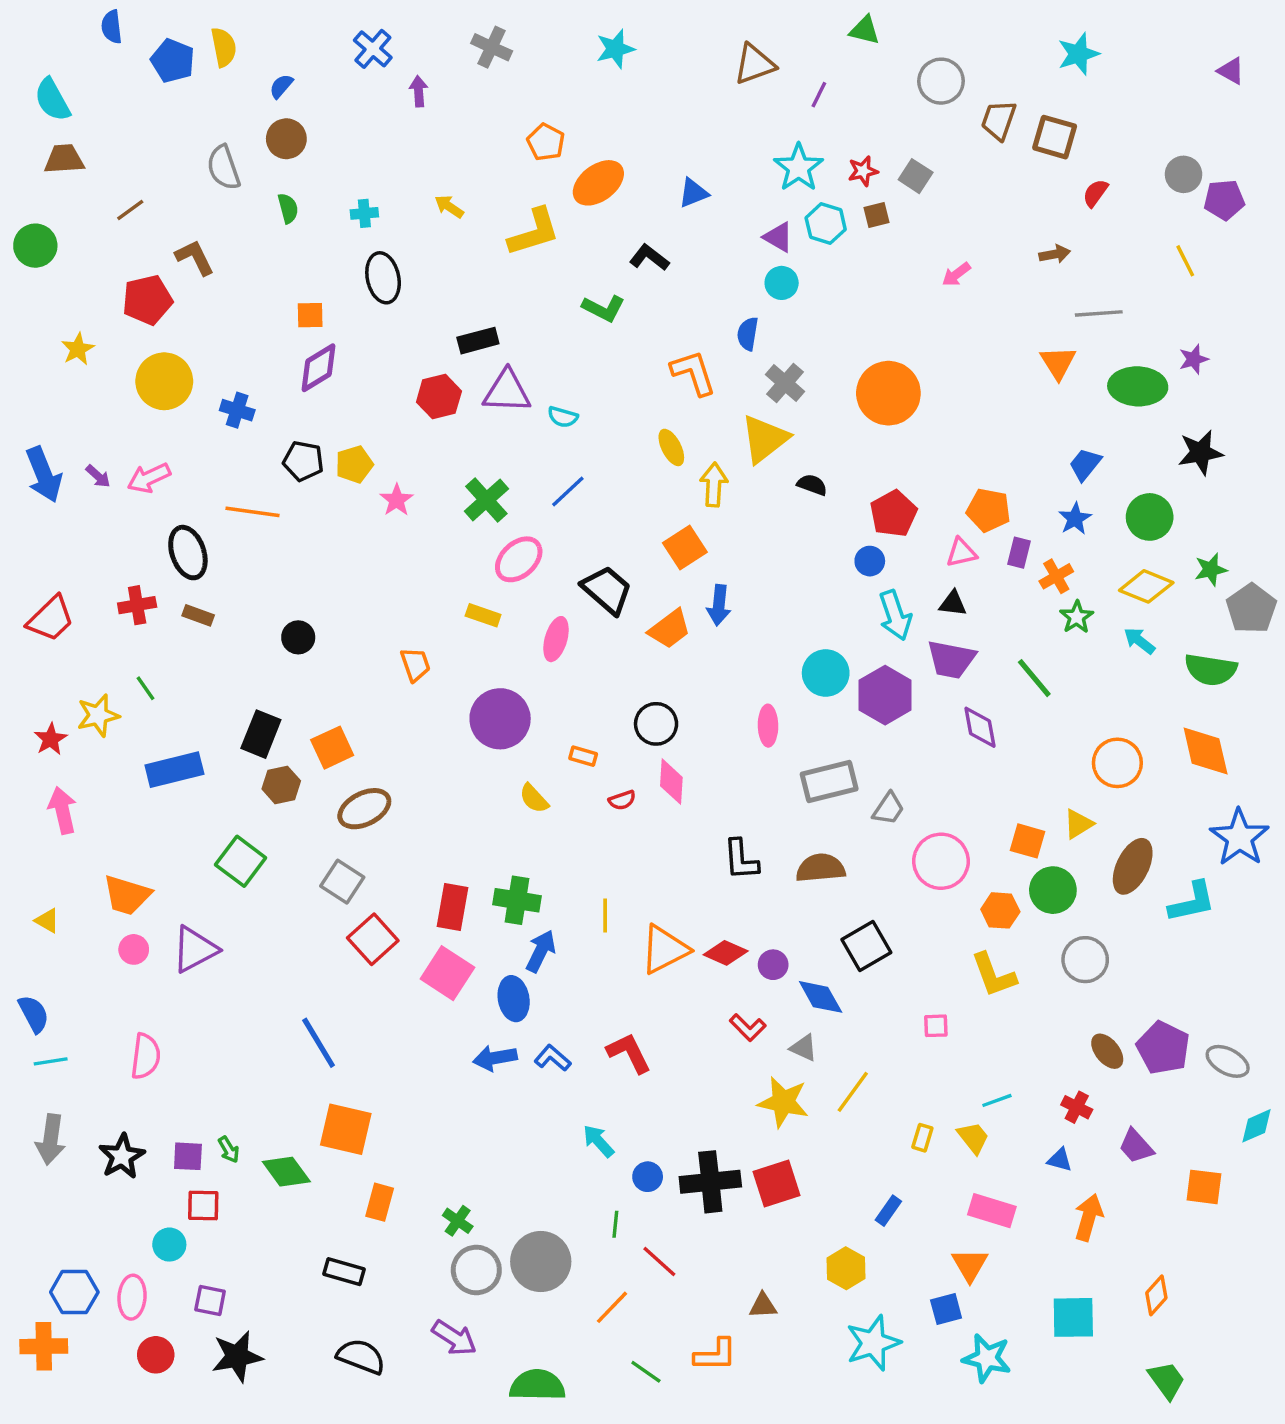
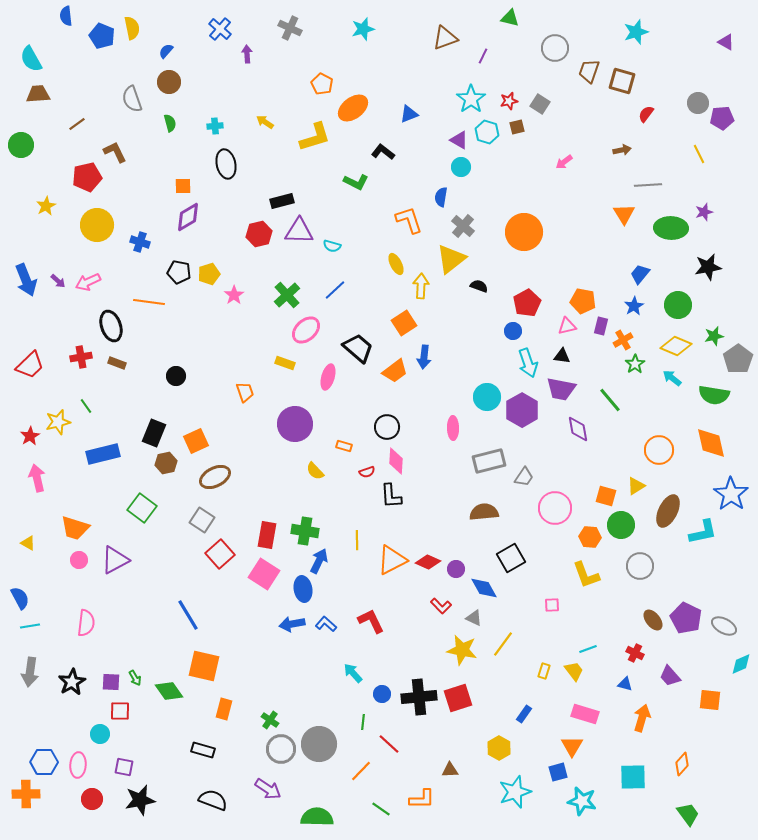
black L-shape: (741, 860) -> (391, 496), moved

